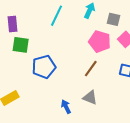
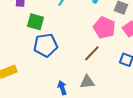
green square: (21, 45) -> (35, 22), moved
gray triangle: (90, 98) -> (87, 82), turned -35

